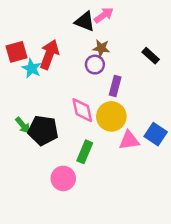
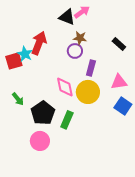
red square: (16, 52) -> (14, 61), moved
black pentagon: (43, 130) -> (43, 113), moved, turned 30
pink triangle: (129, 140) -> (119, 82), moved
pink circle: (63, 178) -> (40, 141), moved

